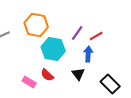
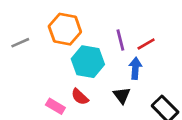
purple line: (77, 33) -> (120, 40), turned -49

